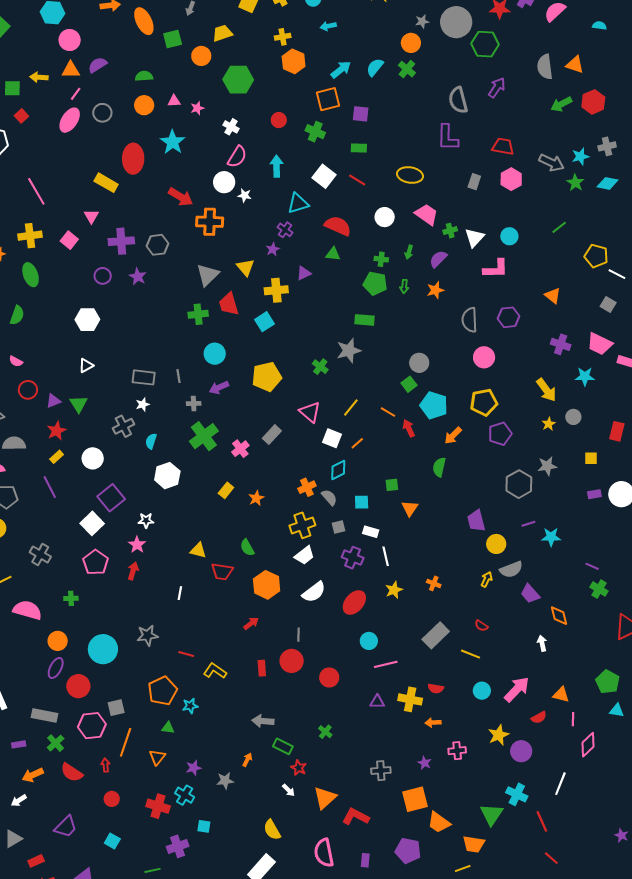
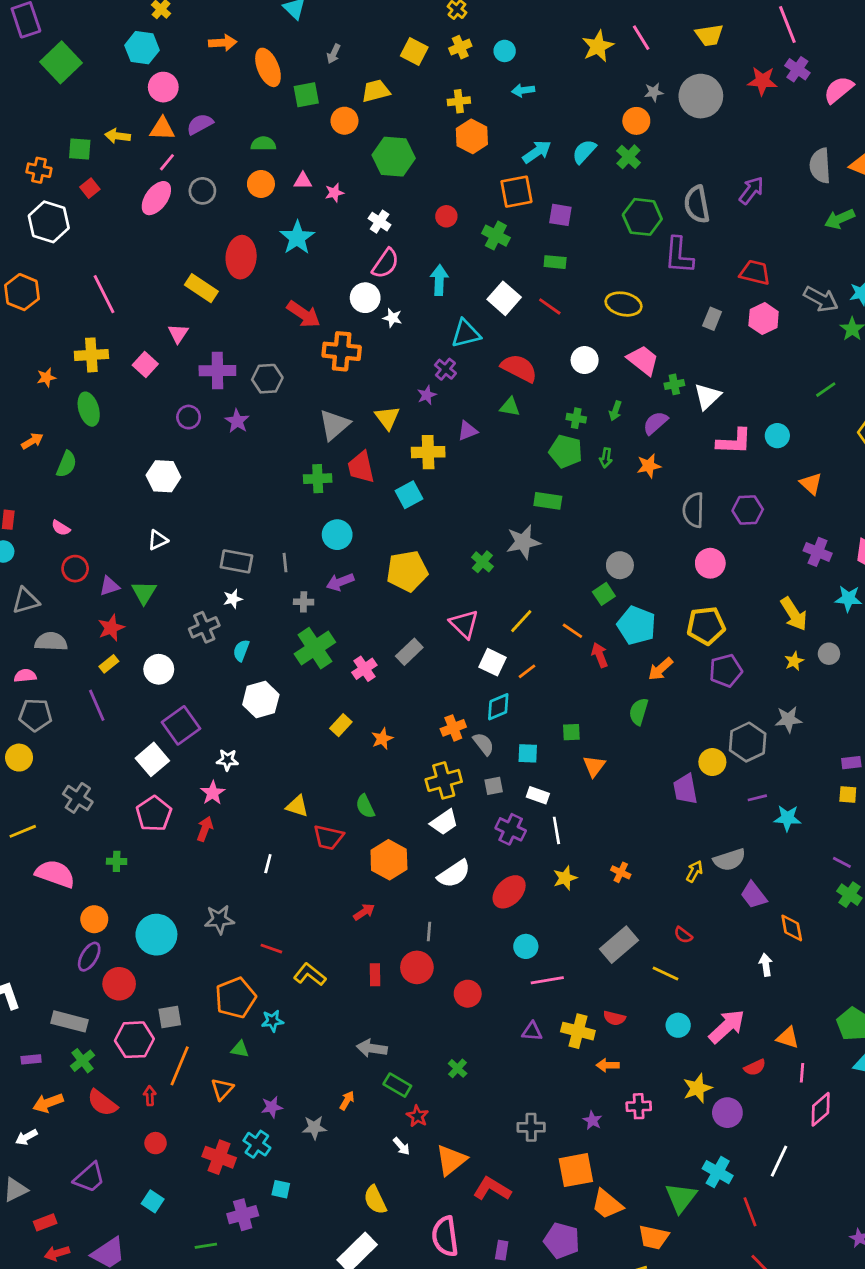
green hexagon: (485, 44) -> (642, 217), moved
cyan circle: (509, 236) -> (777, 436), moved
yellow square: (591, 458) -> (848, 795), moved
yellow circle: (496, 544) -> (712, 762), moved

